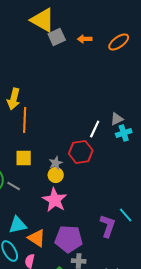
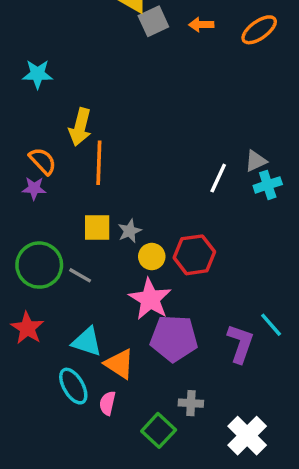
red hexagon: (81, 152) -> (194, 255), moved
gray star: (56, 163) -> (130, 231), moved
cyan triangle: (18, 225) -> (87, 342), turned 30
purple pentagon: (69, 239) -> (174, 338), moved

